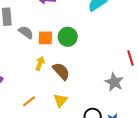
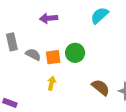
brown semicircle: (61, 71) -> (101, 87), moved

